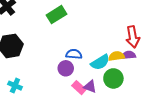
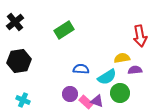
red arrow: (133, 37) -> (140, 36), moved
yellow semicircle: (116, 56) -> (122, 58), moved
purple circle: (66, 68) -> (70, 94), moved

